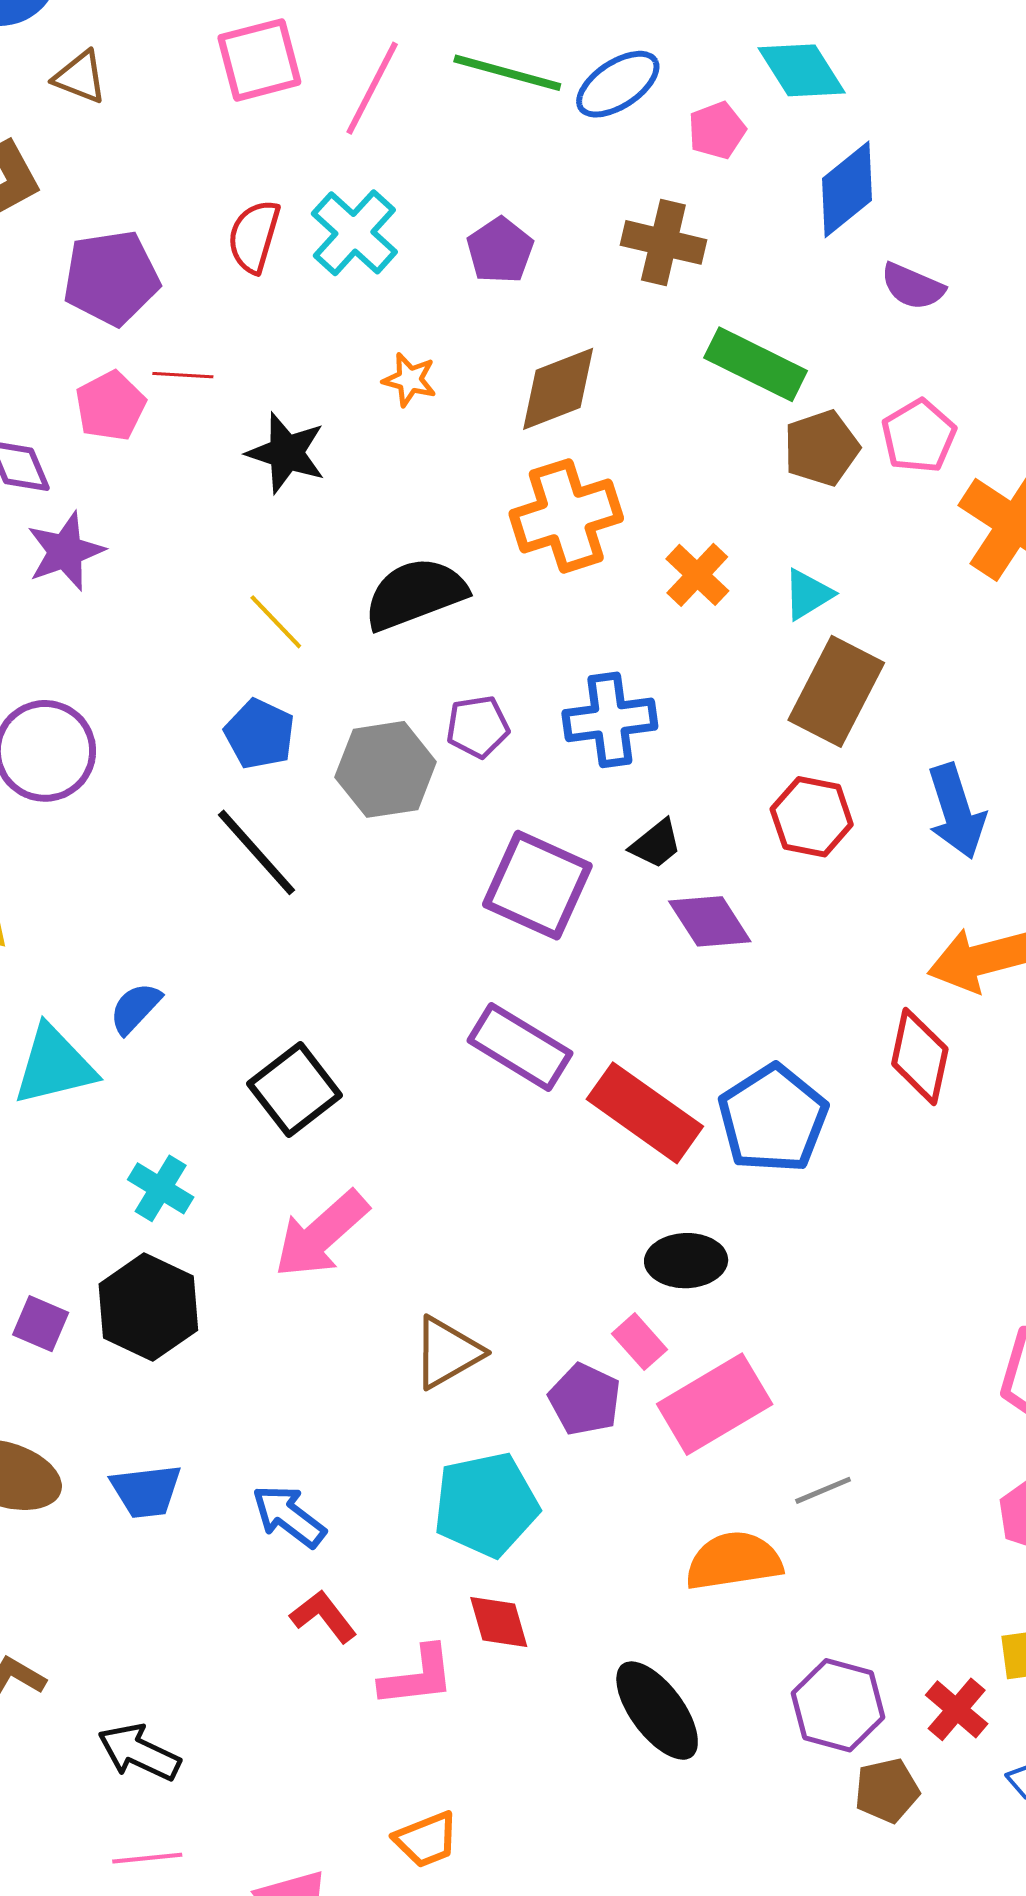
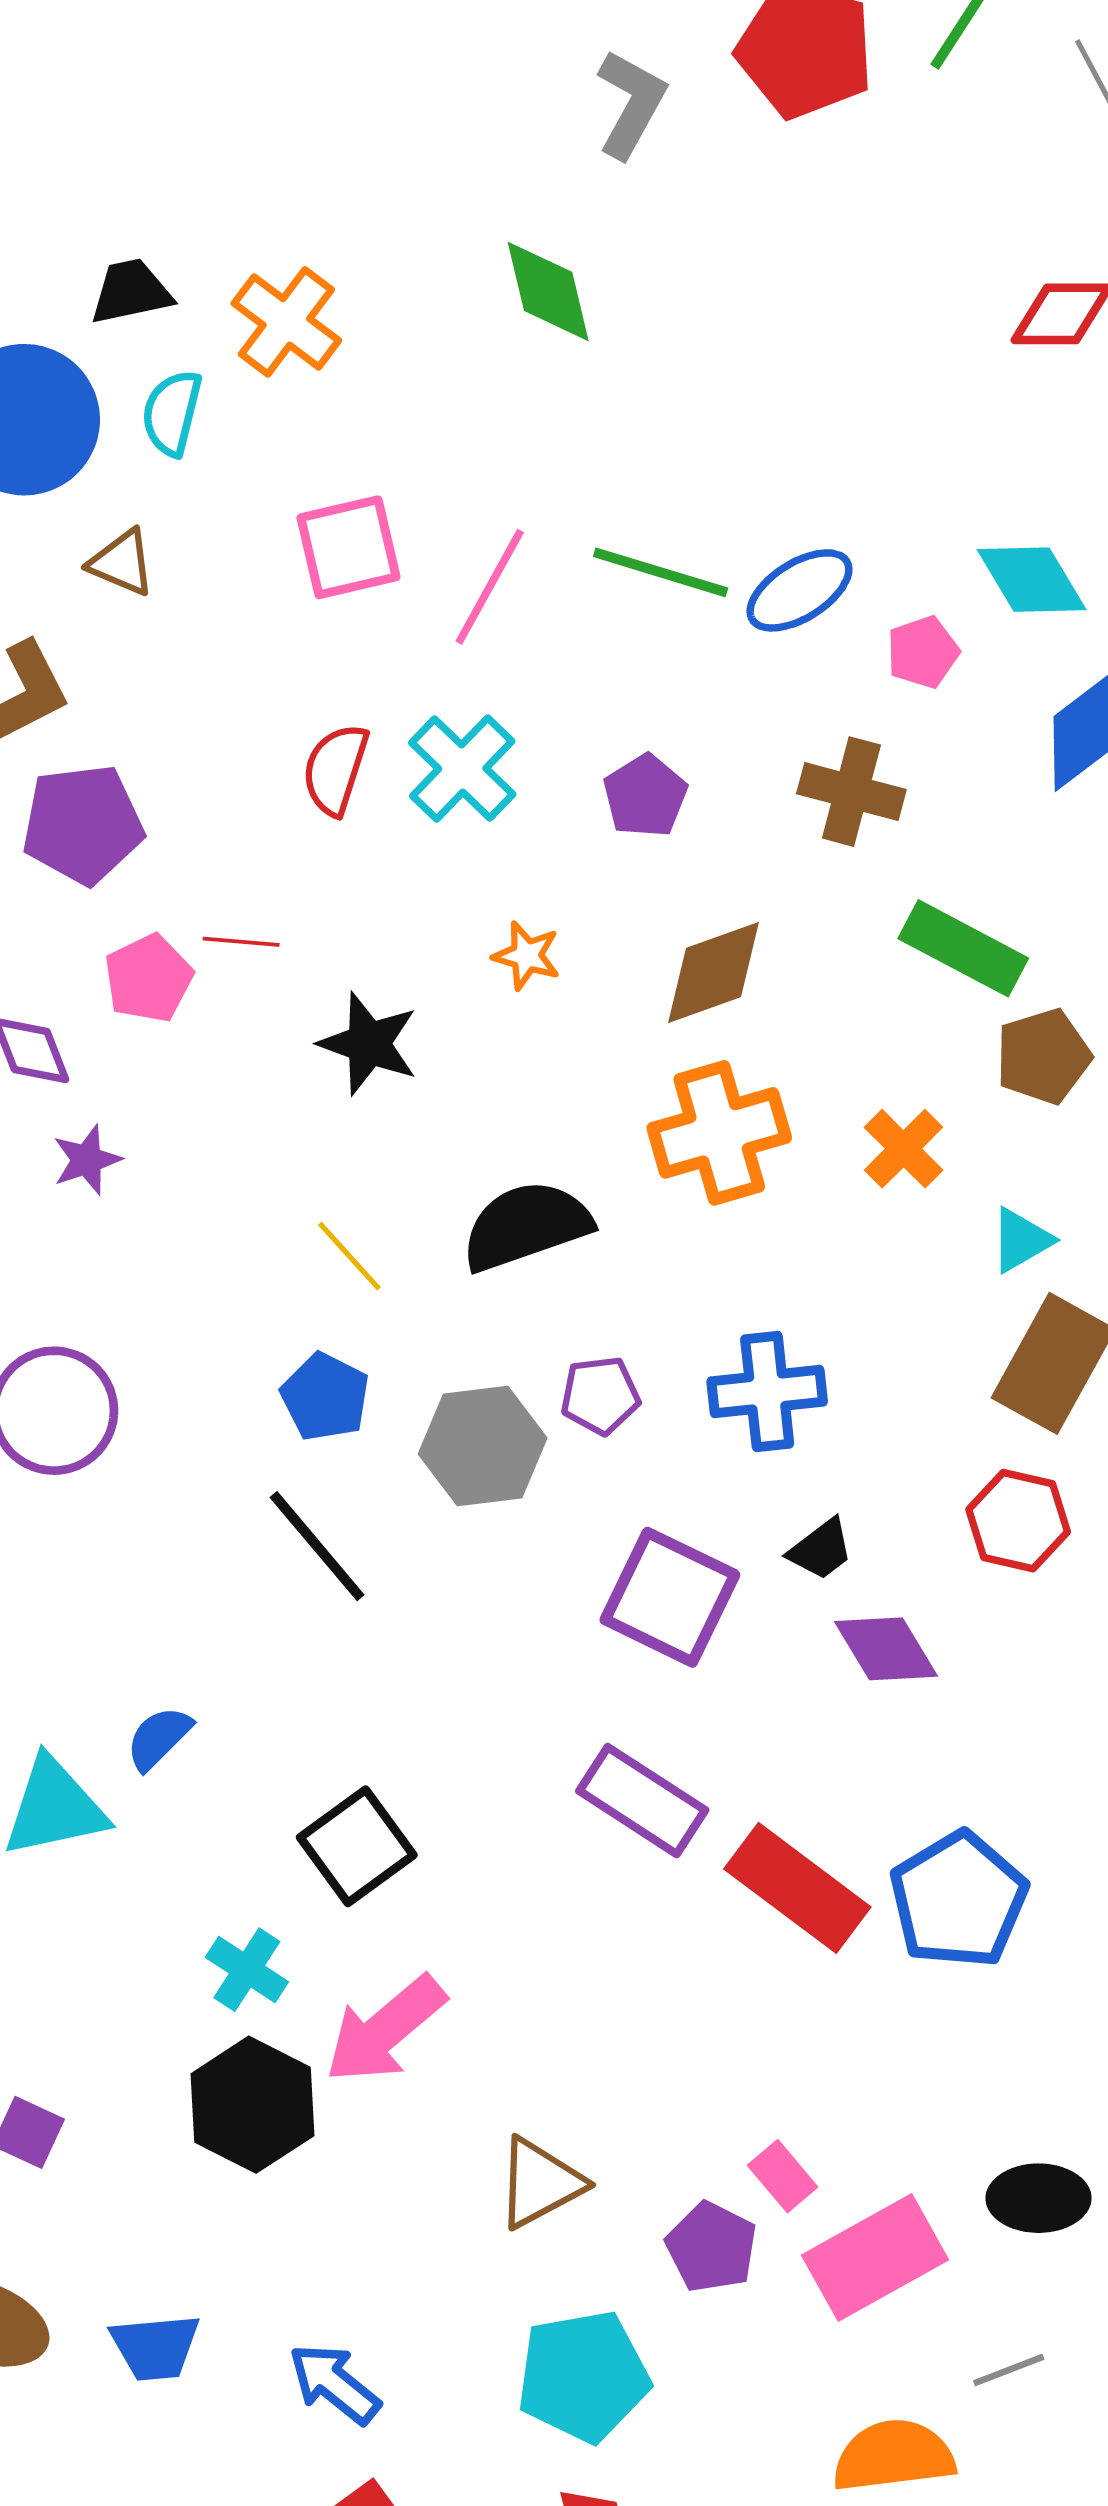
purple pentagon: (111, 278) -> (83, 824), moved
purple star: (65, 551) -> (87, 1160), size x0.7
orange cross: (697, 575) -> (904, 1149), moved
cyan cross: (161, 1188) -> (247, 1970), moved
black ellipse: (686, 1261) -> (1039, 2198), moved
black hexagon: (148, 1307) -> (252, 2105), moved

